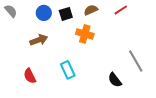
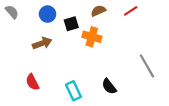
black square: (66, 14) -> (71, 24), moved
cyan rectangle: (68, 70) -> (73, 91), moved
black semicircle: (115, 80) -> (109, 86), moved

